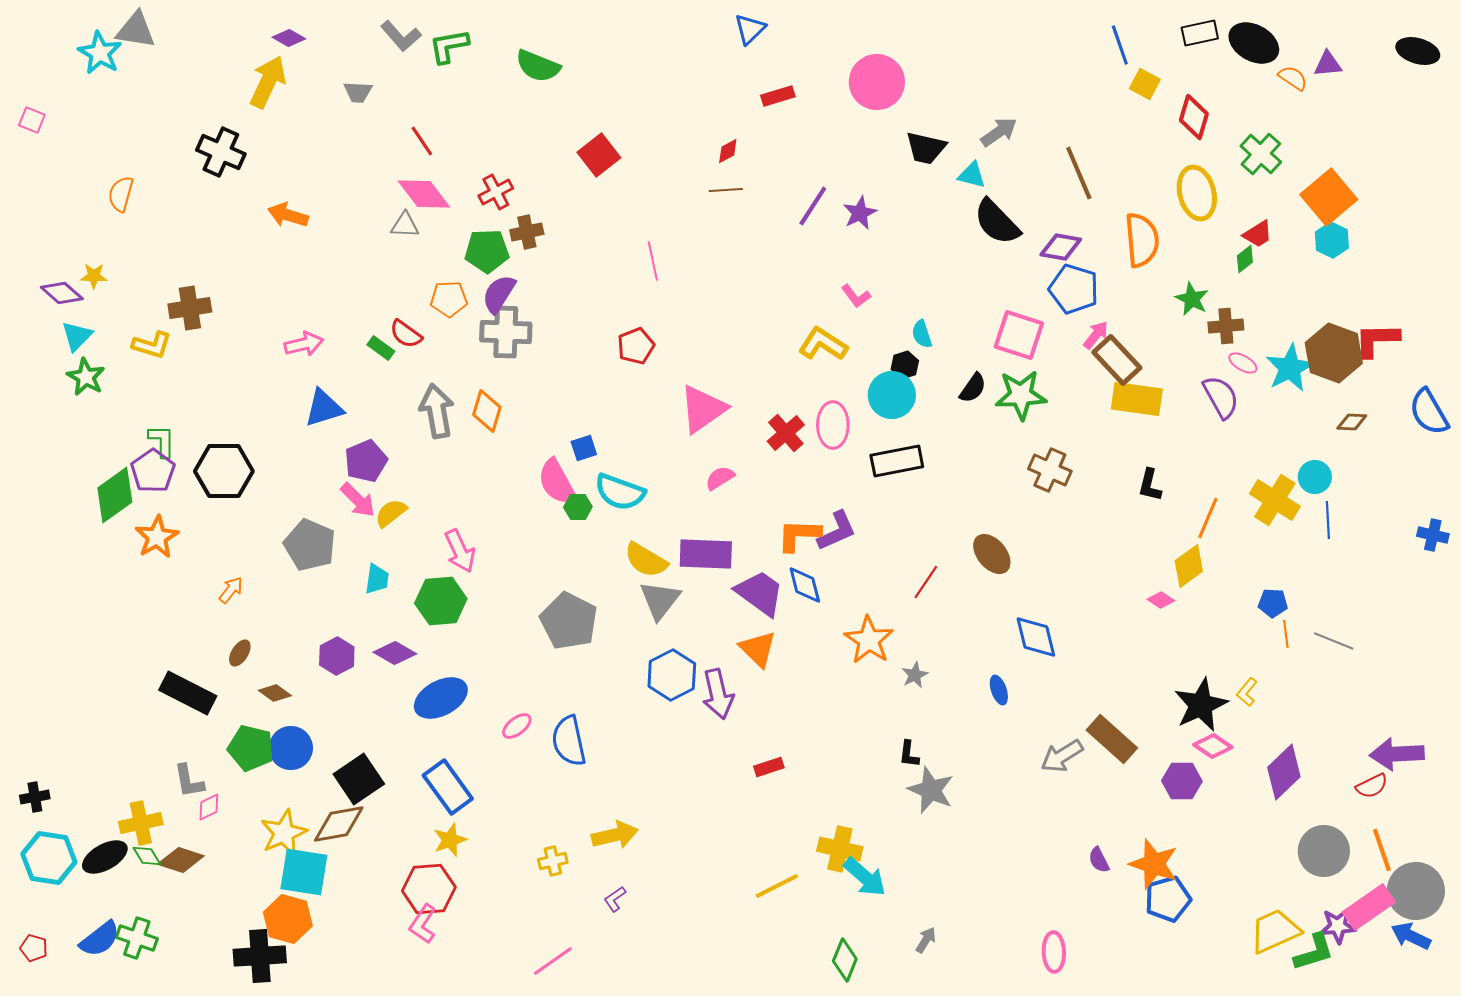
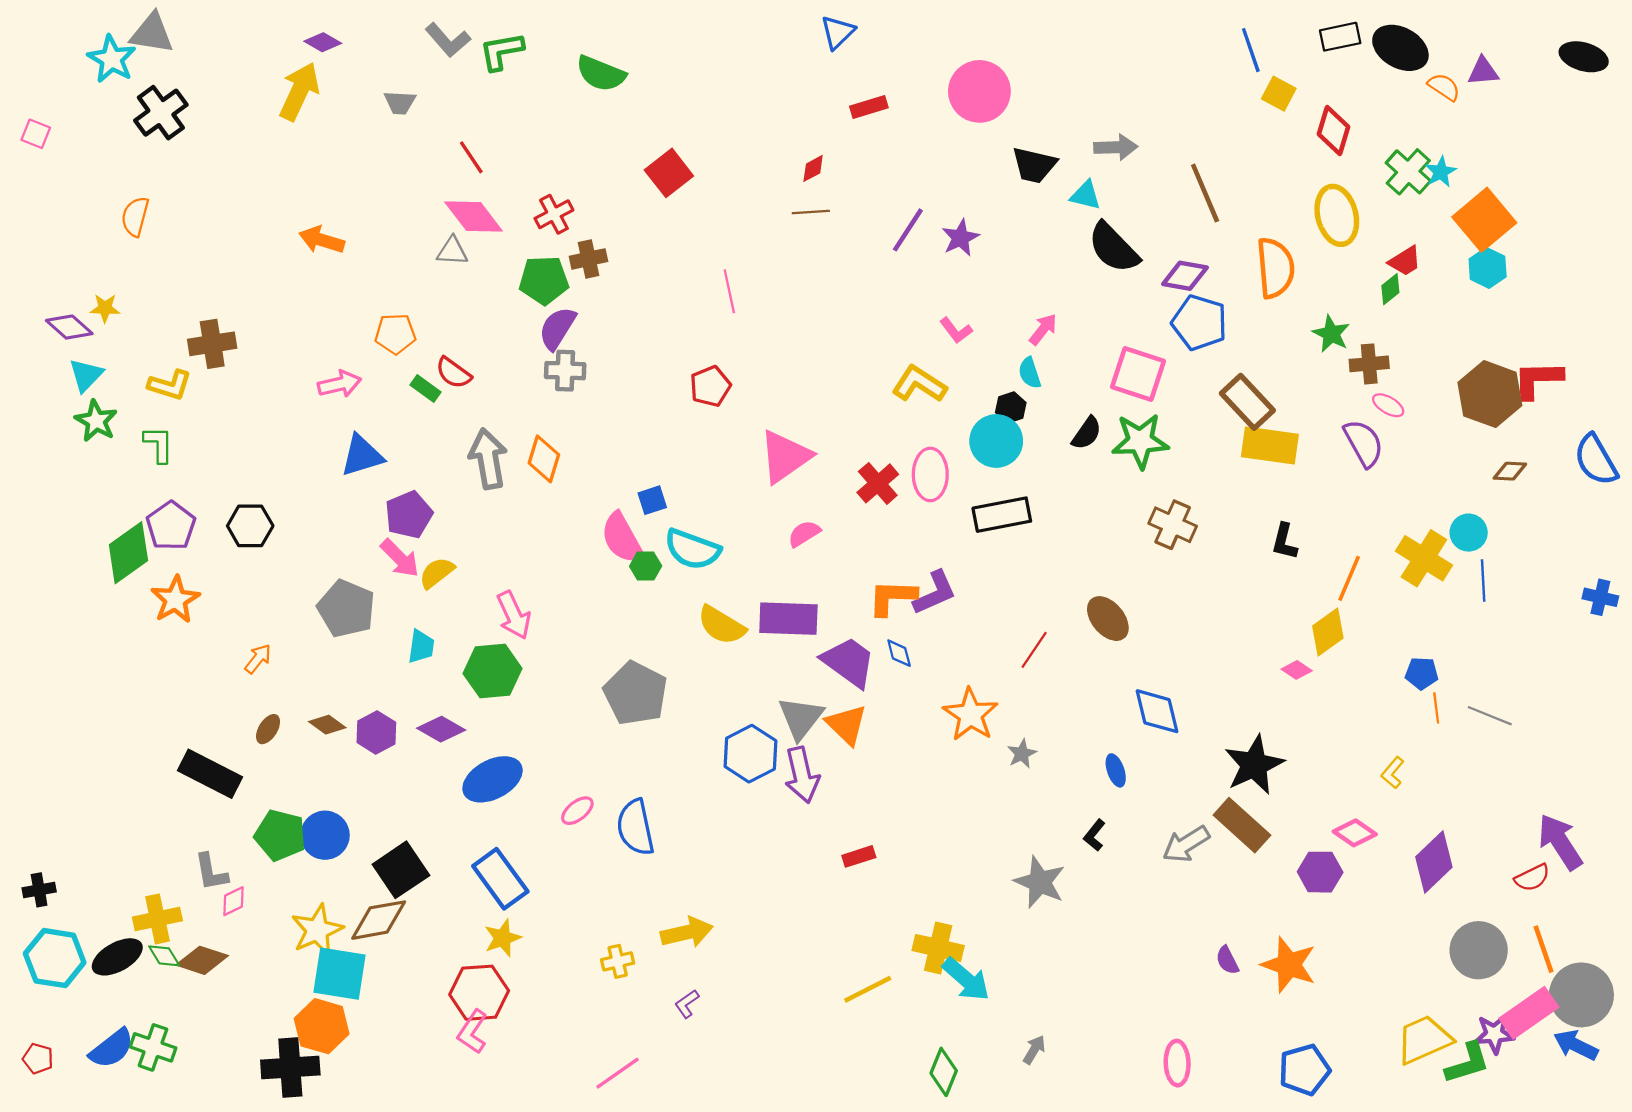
gray arrow: (999, 132) -> (1116, 147), turned 33
black cross: (221, 152) -> (161, 113), moved, turned 30
orange pentagon: (449, 299) -> (395, 334), moved
gray cross: (506, 332) -> (565, 371), size x0.7
pink arrow: (1096, 335) -> (1043, 329), moved
cyan star: (1290, 368) -> (1441, 172), moved, size x0.6
green L-shape: (162, 441) -> (159, 444), moved
black hexagon: (224, 471) -> (250, 526), size x0.7
blue diamond: (805, 585) -> (899, 653), size x0.7
gray triangle: (660, 600) -> (801, 718), moved
brown diamond: (275, 693) -> (327, 725), moved
black star: (1201, 705) -> (1254, 765), moved
black L-shape: (909, 754) -> (1094, 835), moved, turned 32
purple arrow: (1397, 754) -> (1560, 842), turned 60
blue pentagon: (1168, 899) -> (1304, 1070), moved

